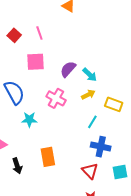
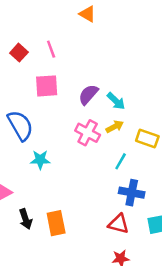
pink cross: (56, 98) -> (88, 133), moved
orange rectangle: (48, 157) -> (56, 223), moved
red triangle: (90, 171) -> (119, 224), turned -30

